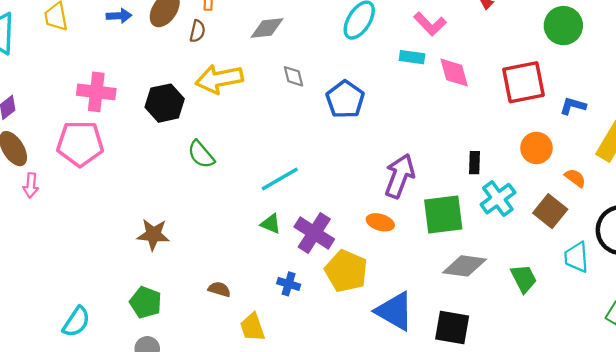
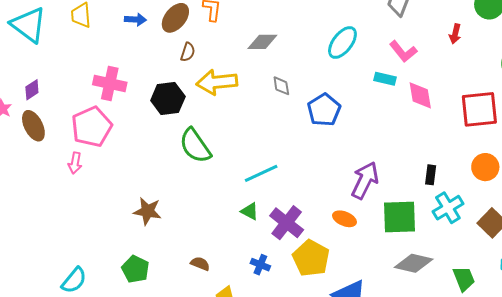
brown semicircle: (197, 31) -> (188, 52), moved
pink pentagon: (80, 144) -> (92, 127), turned -30
green semicircle: (201, 154) -> (195, 146), size x1.4
pink arrow: (31, 185) -> (75, 163), moved

